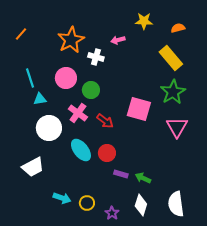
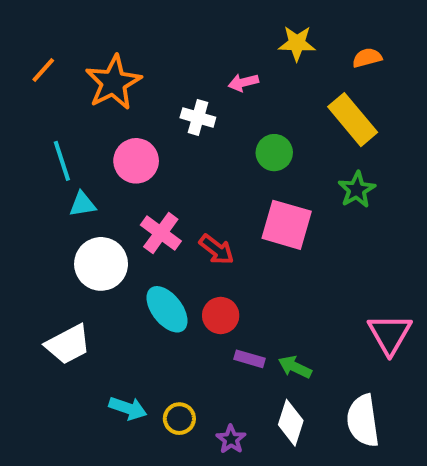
orange star: (71, 40) -> (113, 82), moved
green circle: (91, 90) -> (274, 153), moved
green star: (173, 92) -> (357, 190), size x0.7
pink triangle: (177, 127) -> (390, 334), moved

